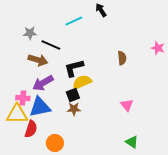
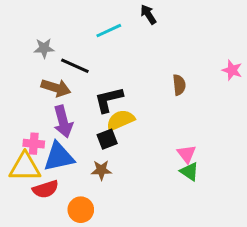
purple arrow: (43, 83) -> (63, 122), turned -75
brown star: (74, 109) -> (101, 170), moved
red semicircle: (31, 129) -> (46, 189), turned 54
green triangle: (132, 142) -> (189, 172), moved

